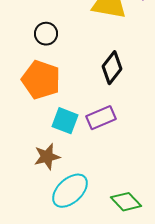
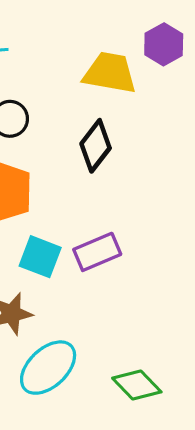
black diamond: (112, 68) -> (96, 146), moved

